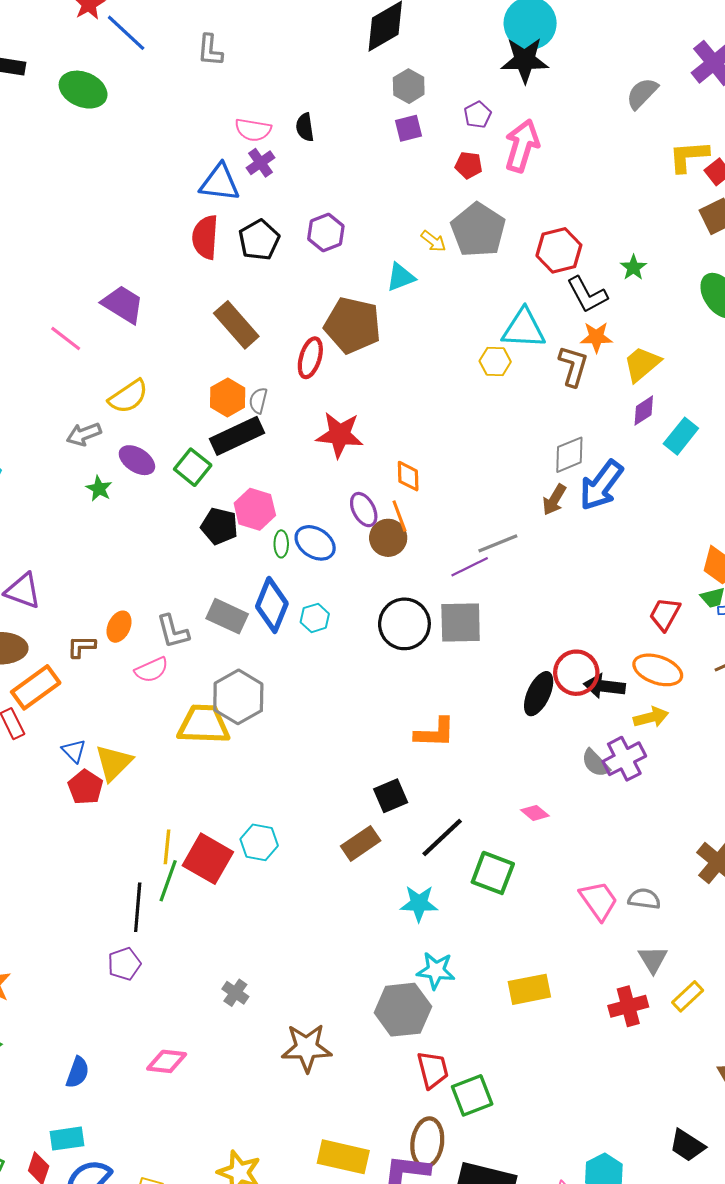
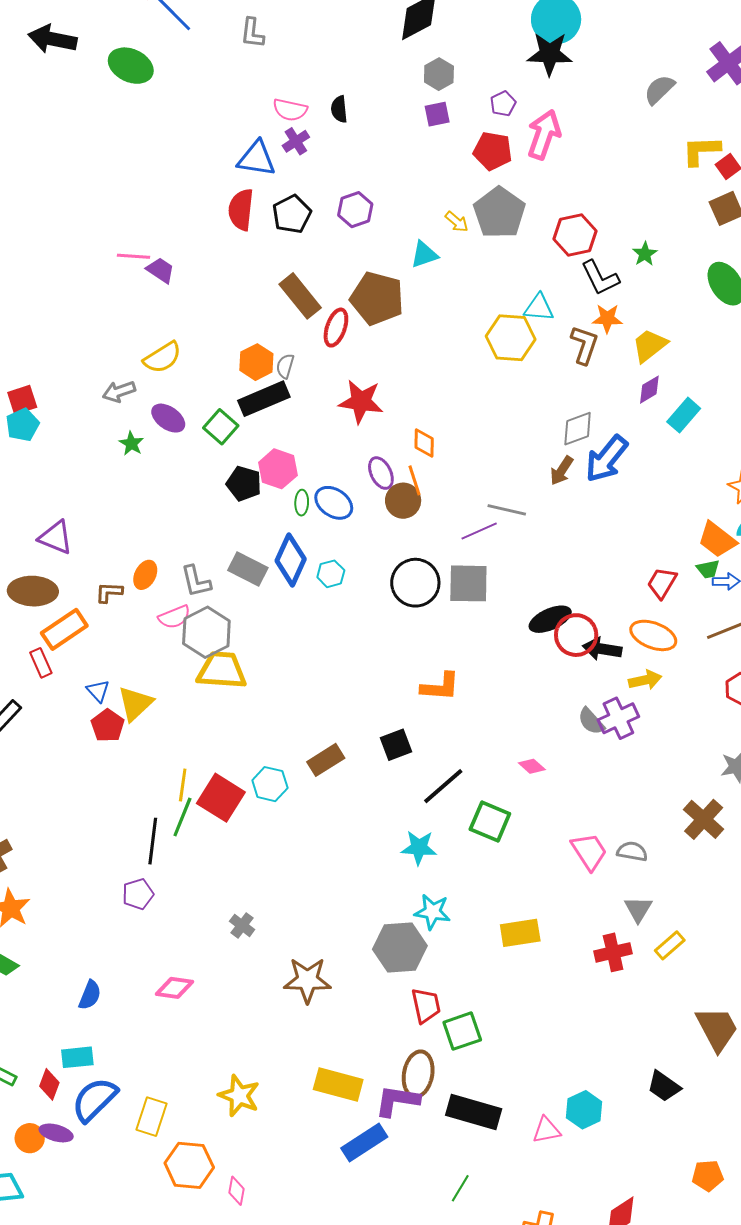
red pentagon: (469, 165) -> (493, 151), size x1.5
purple trapezoid: (123, 304) -> (161, 270), size x0.7
brown rectangle: (236, 325) -> (300, 296), moved
cyan triangle: (524, 329) -> (539, 308), size x0.7
pink line: (66, 338) -> (133, 256), moved, turned -36
yellow hexagon: (495, 361) -> (511, 338), size x1.6
gray line: (498, 543) -> (507, 510), turned 33
black ellipse: (539, 694) -> (550, 619), moved, turned 39
gray hexagon: (238, 697) -> (206, 632), moved
brown rectangle: (361, 843) -> (326, 760), moved

